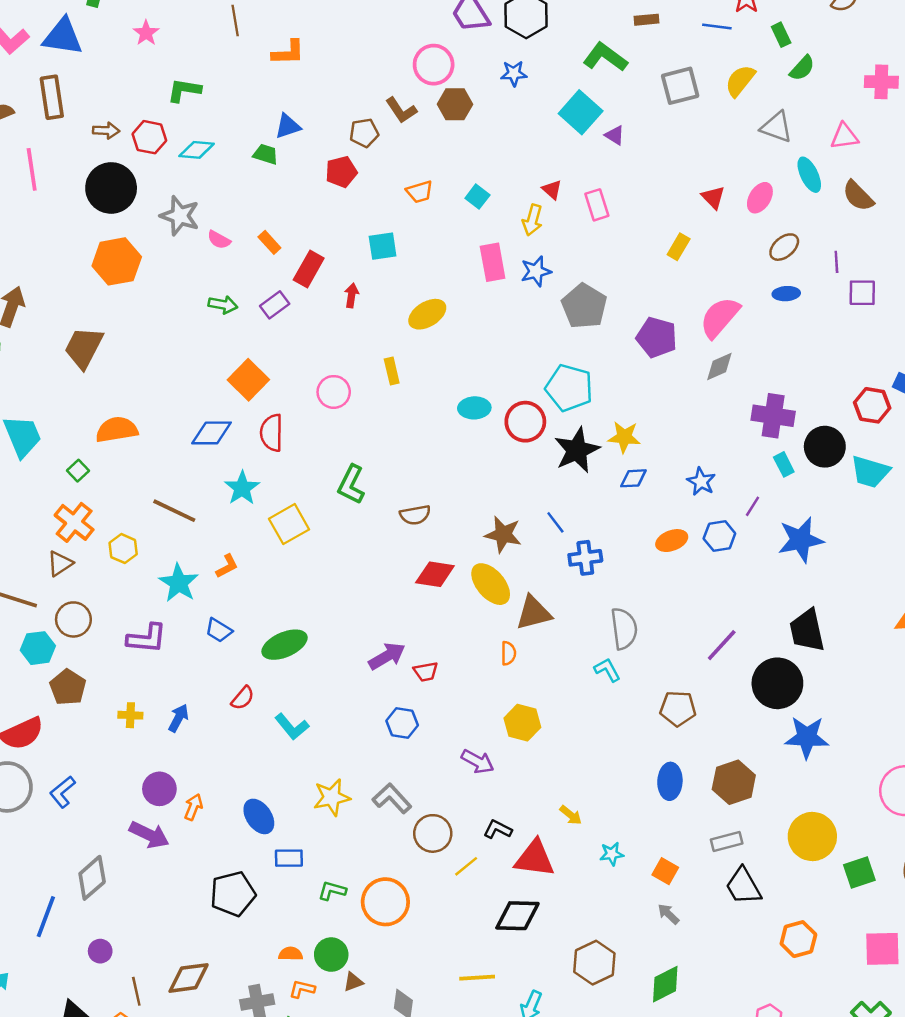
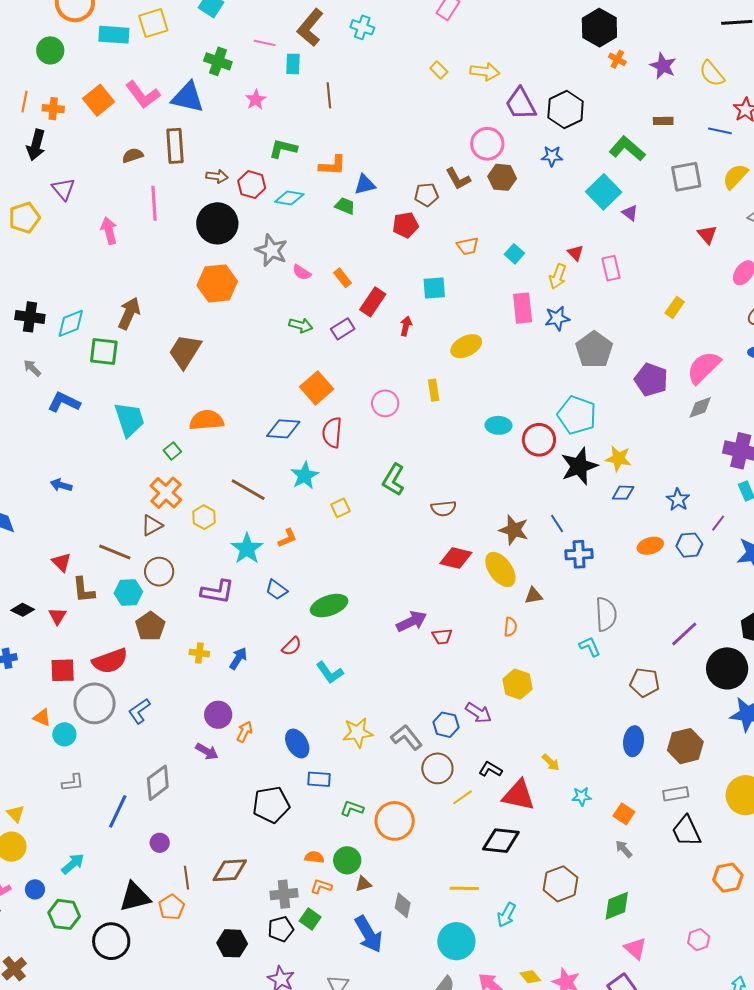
orange L-shape: (288, 53) -> (332, 165), moved
red triangle: (713, 197) -> (707, 235), moved
yellow square: (289, 524) -> (340, 508), size x0.6
brown triangle: (534, 613) -> (534, 596), size x0.6
blue hexagon: (402, 723) -> (446, 725), moved
purple arrow: (149, 835) -> (207, 751), size x0.7

